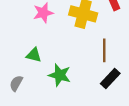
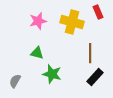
green triangle: (34, 55) -> (37, 53), moved

